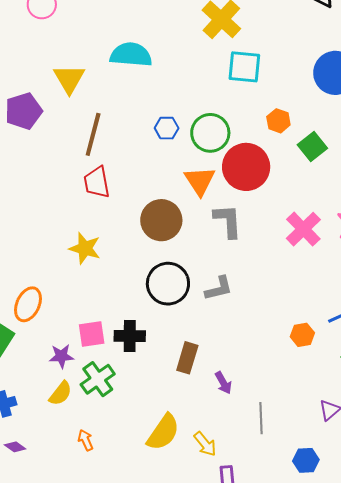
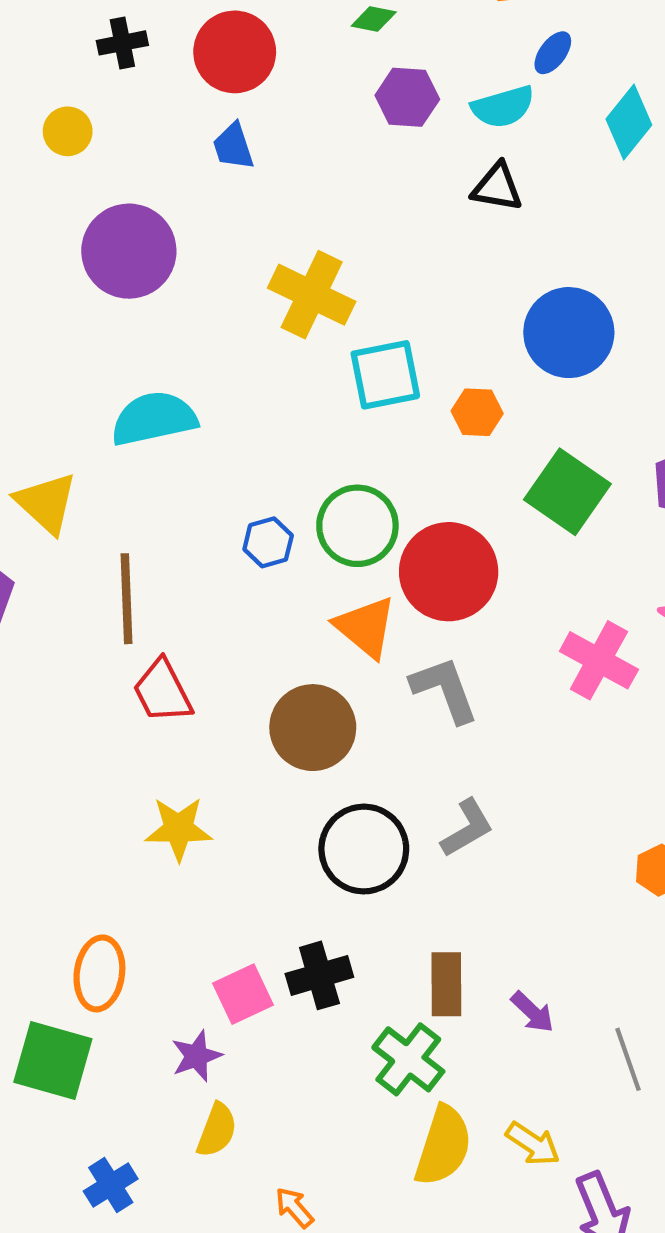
orange hexagon: (278, 121) -> (477, 412), moved
green square: (312, 147) -> (567, 492), size x1.4
green cross: (98, 379) -> (408, 1059), moved

